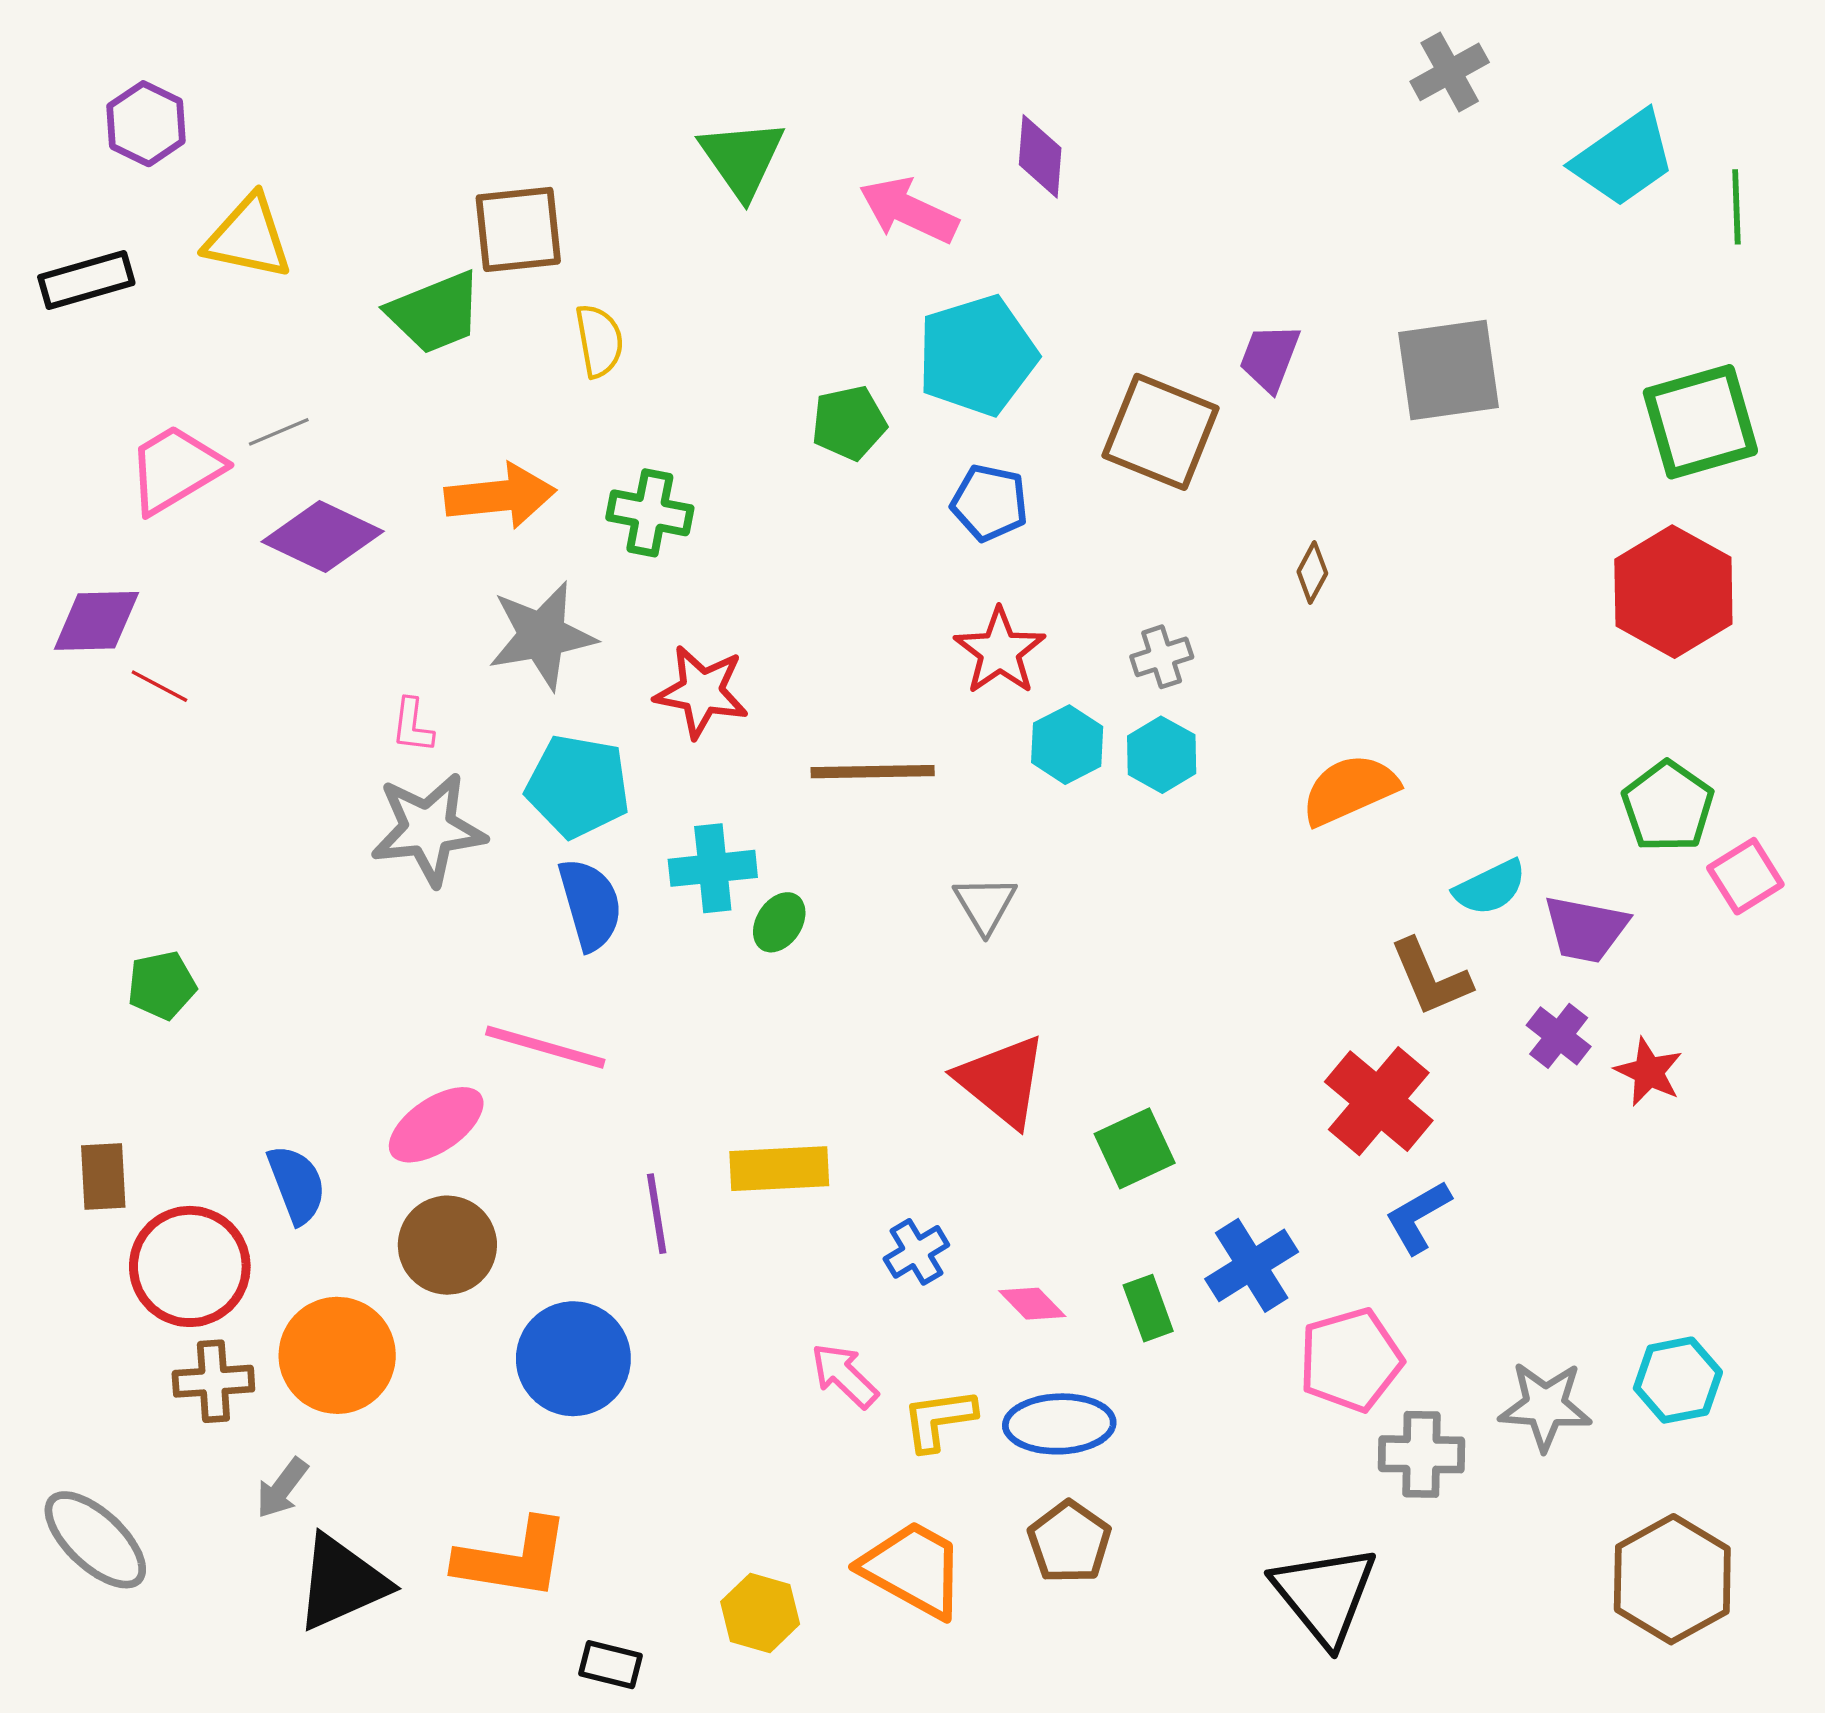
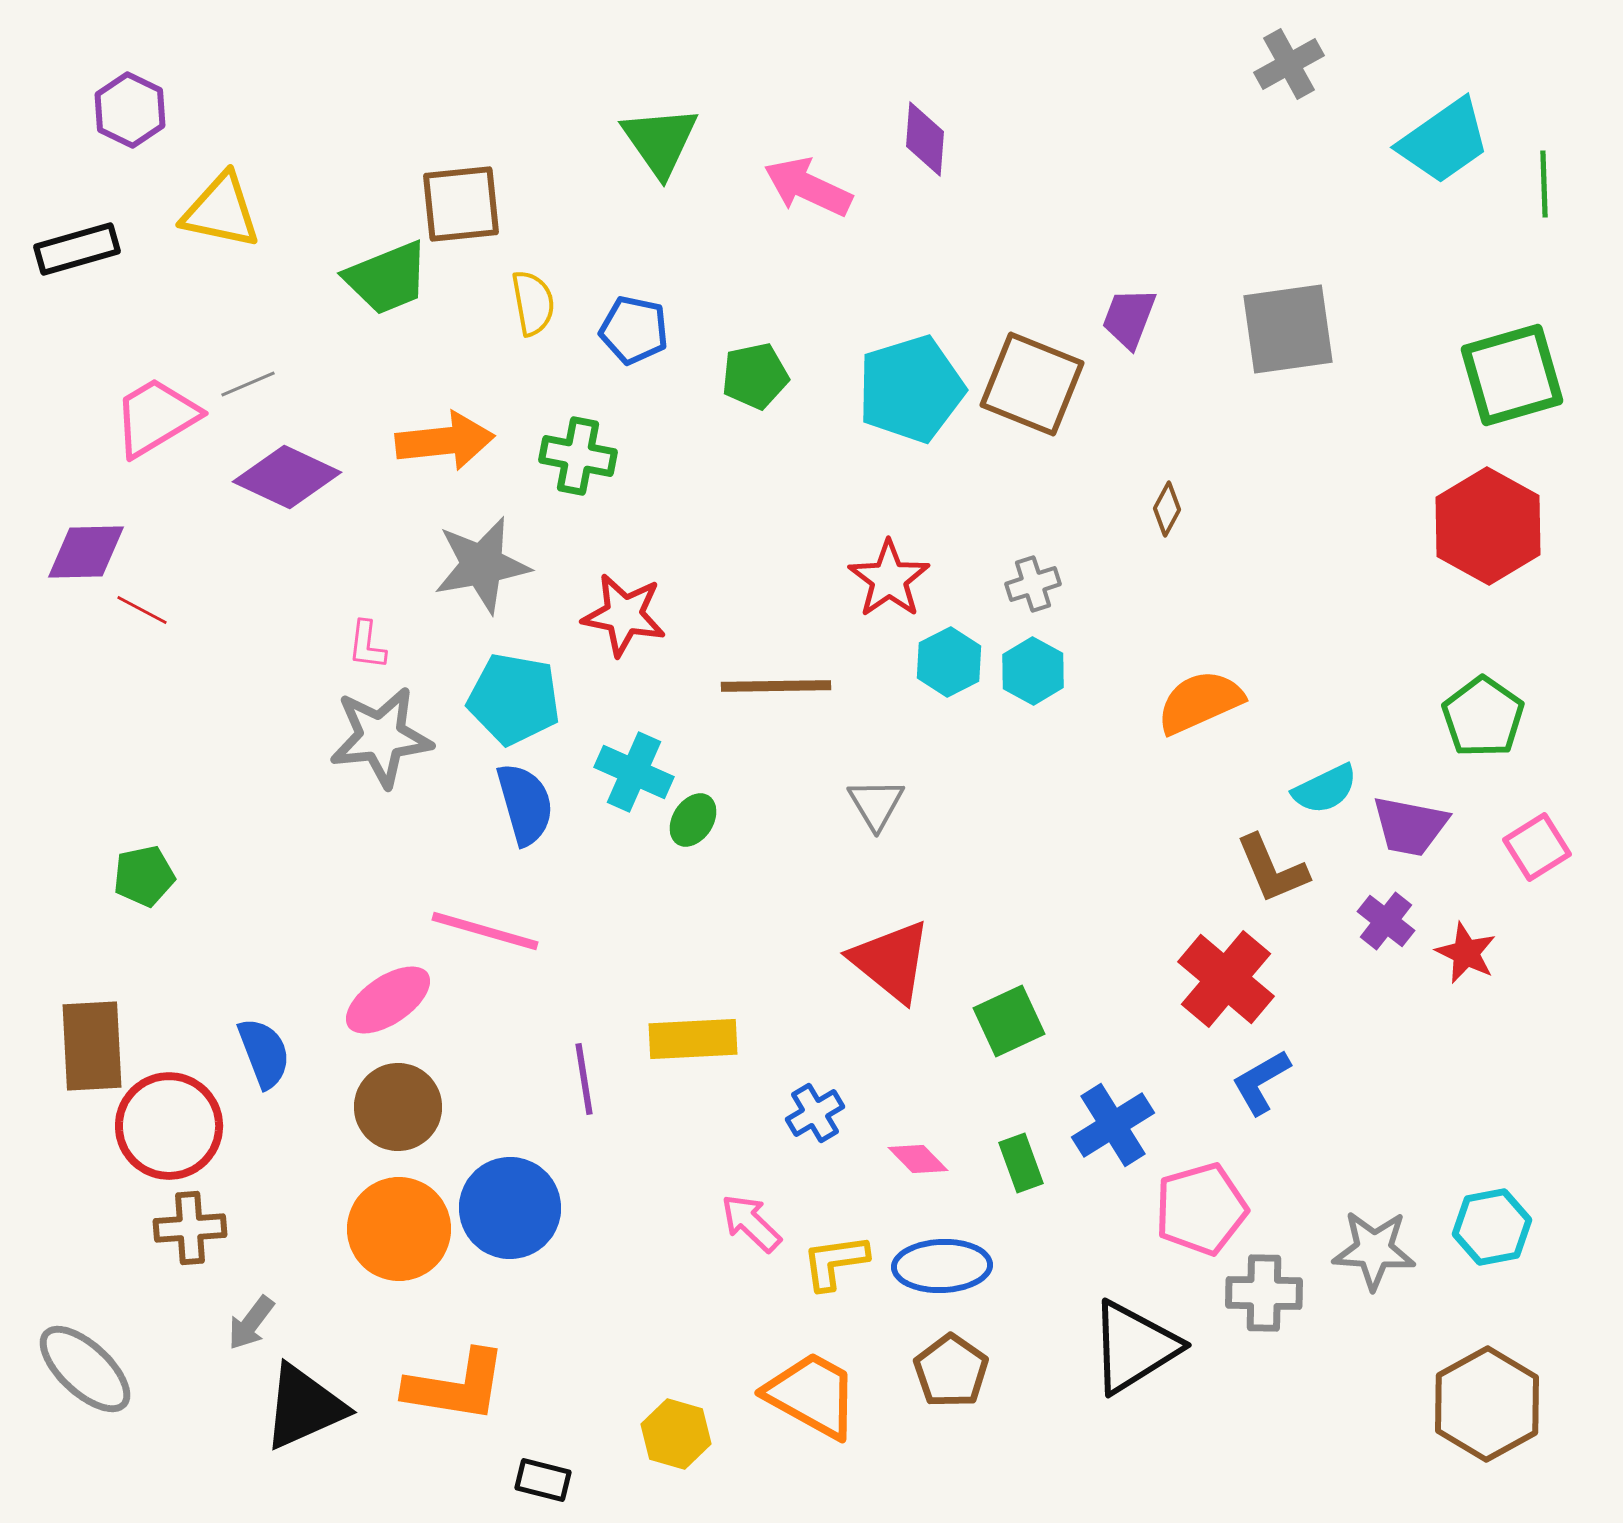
cyan pentagon: (977, 355) -> (911, 389), moved
blue pentagon: (990, 503) -> (634, 330), moved
cyan cross: (713, 868) -> (634, 772), turned 30
pink square: (1745, 876) -> (1537, 847), moved
brown rectangle: (103, 1177) -> (92, 1046), size x1.5
orange circle: (337, 1355) -> (399, 1229), moved
black triangle: (1325, 1595) -> (1134, 1347), moved, turned 37

